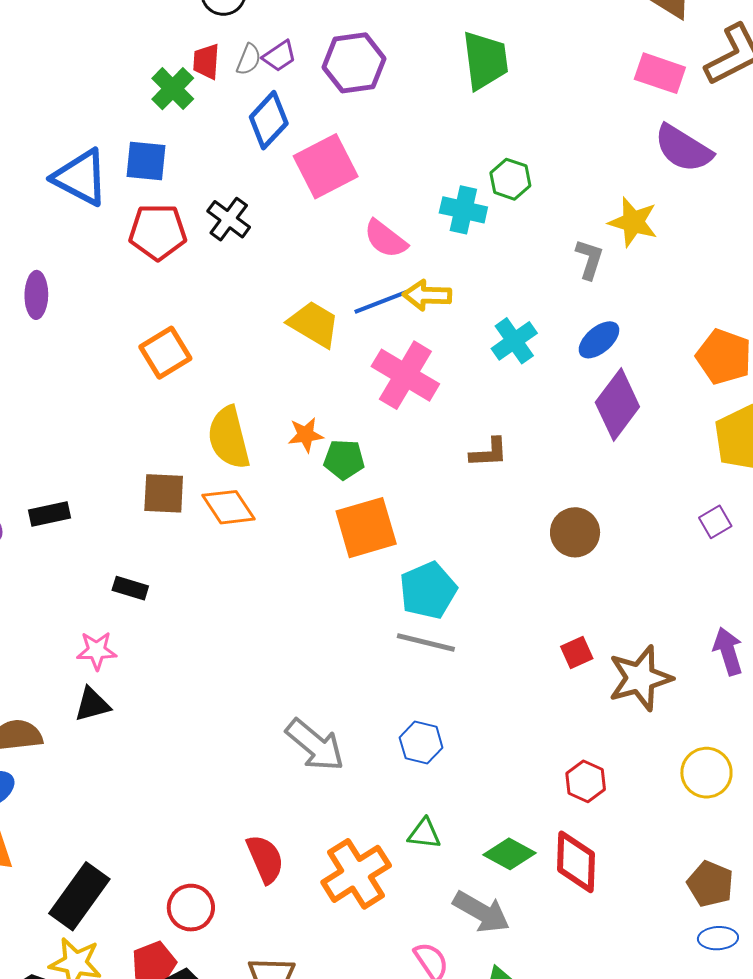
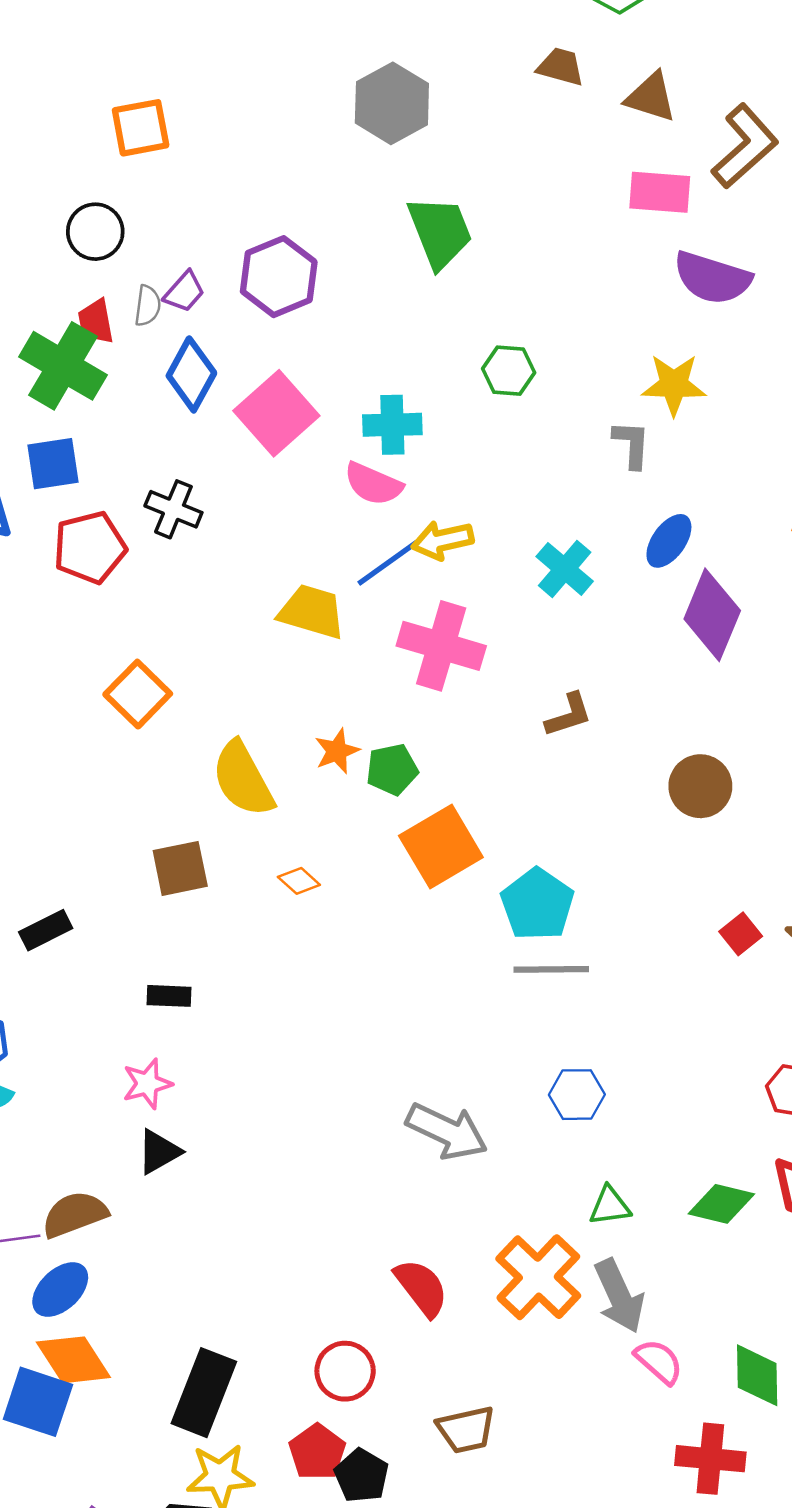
green cross: (173, 89) -> (63, 366), size x1.5
cyan cross: (463, 210) -> (392, 425), moved
orange diamond: (229, 507) -> (299, 881), moved, size x0.6
gray arrow: (481, 912) -> (619, 1296), moved, turned 50

